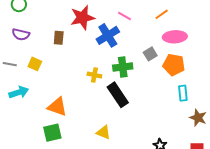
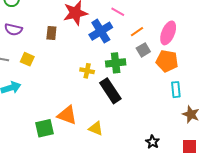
orange line: (162, 14) -> (137, 32), moved
pink ellipse: (175, 37) -> (168, 33), turned -65
orange triangle: (57, 107) -> (67, 115), moved

